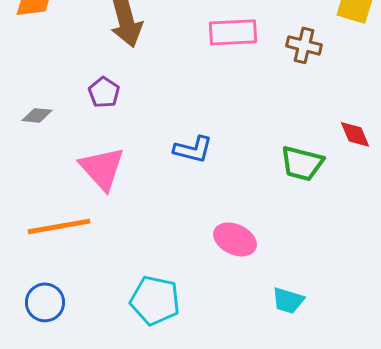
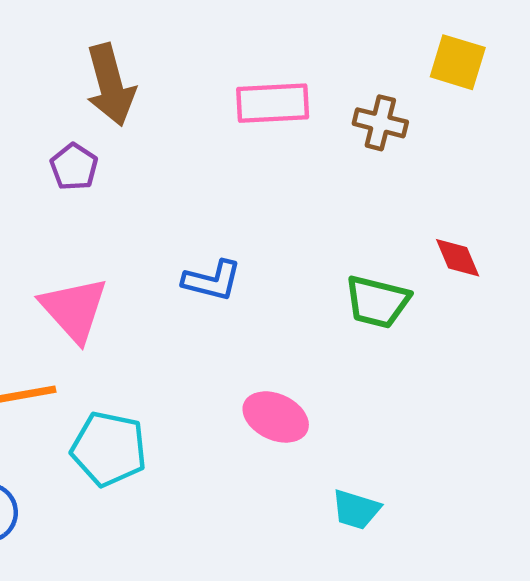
purple pentagon: (104, 92) -> (74, 167), moved
cyan pentagon: (155, 300) -> (109, 449), moved

